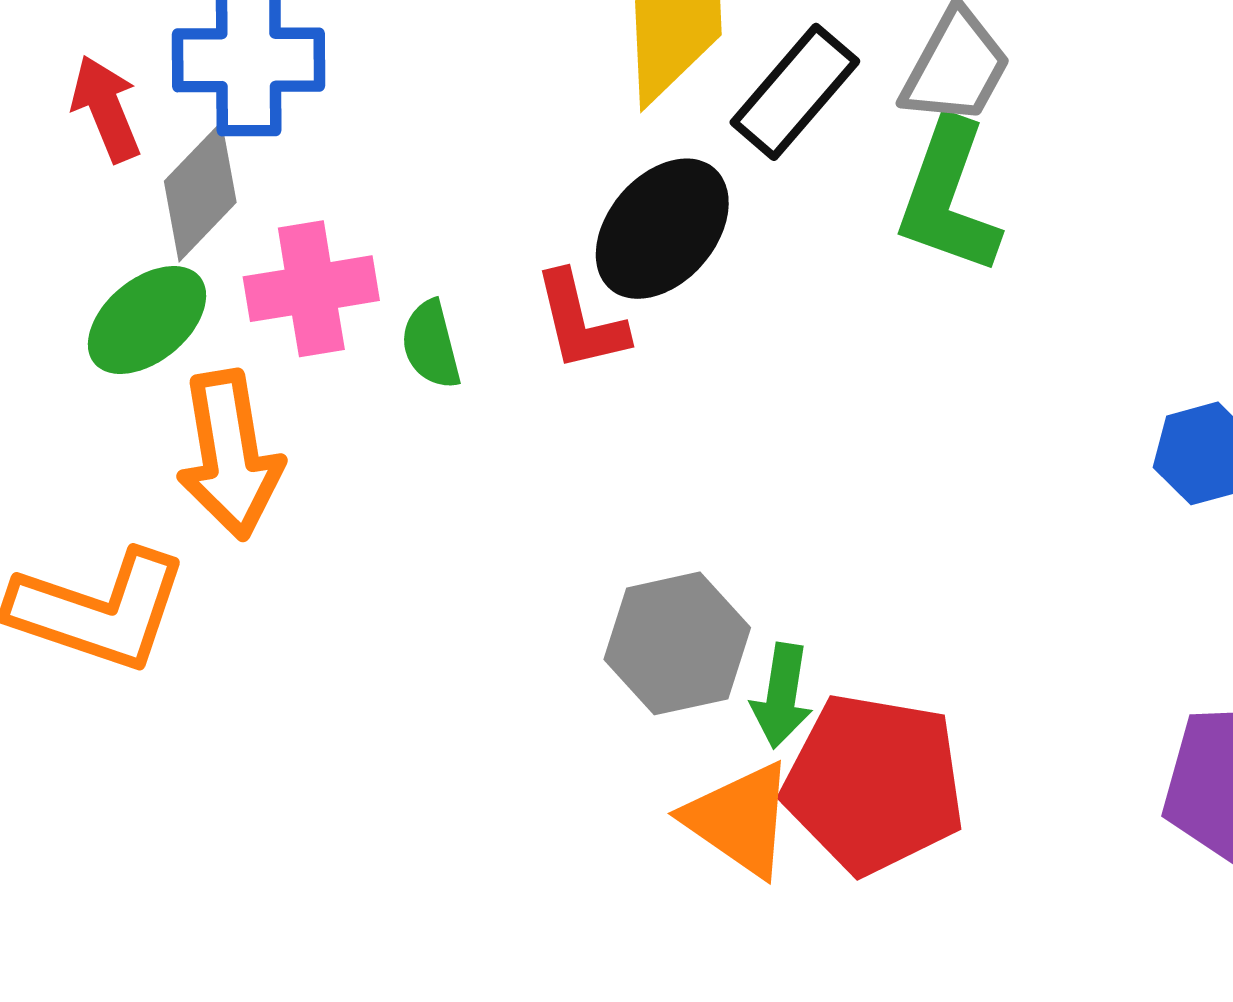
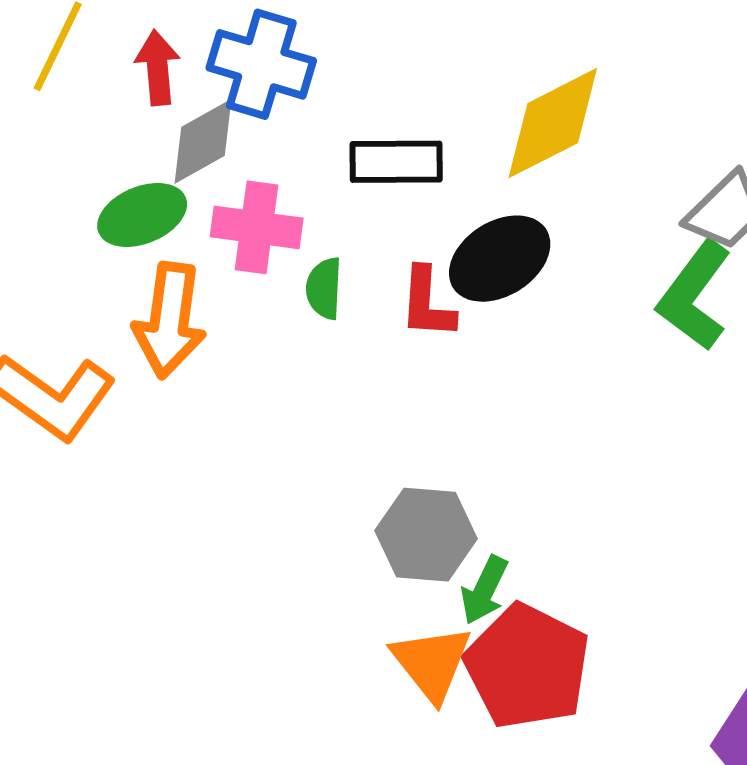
black rectangle: (795, 92) -> (396, 162), moved, turned 32

